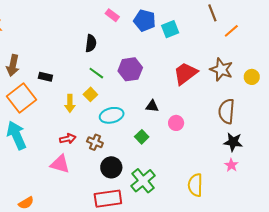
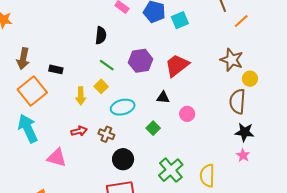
red trapezoid: (185, 73) -> (177, 65), moved
yellow circle: (252, 77) -> (250, 79), moved
pink triangle: (60, 164) -> (57, 158), moved
green cross: (143, 181) -> (171, 170), moved

